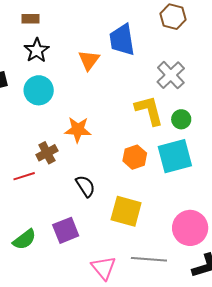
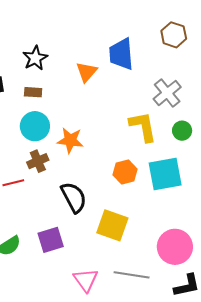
brown rectangle: (31, 19) -> (33, 92), moved
cyan circle: (39, 90) -> (35, 126), moved
green circle: (181, 119) -> (182, 131), moved
black semicircle: (85, 186) -> (74, 197), size x1.4

